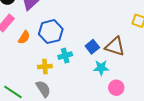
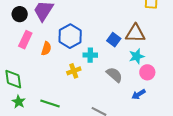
cyan cross: (65, 56) -> (90, 55), turned 32
cyan star: (101, 68) -> (137, 56), moved
gray semicircle: (43, 89) -> (114, 75), moved

